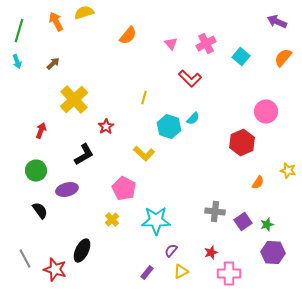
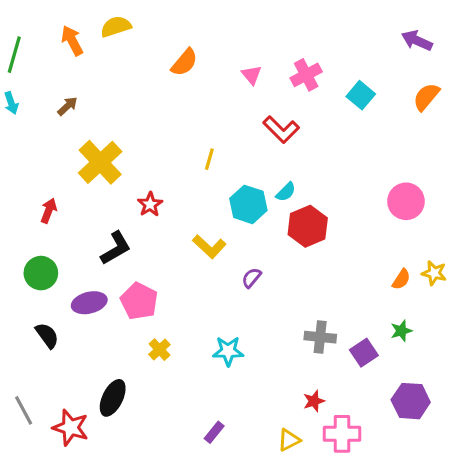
pink circle: (266, 112) -> (406, 201), moved
red hexagon: (242, 143) -> (308, 226), moved
orange semicircle: (258, 183) -> (401, 279), moved
pink pentagon: (124, 189) -> (139, 301), moved
cyan star: (156, 221) -> (228, 351), size x0.7
green star: (267, 225) -> (401, 331), moved
purple semicircle: (171, 251) -> (252, 278), moved
yellow triangle: (181, 272) -> (289, 440), moved

